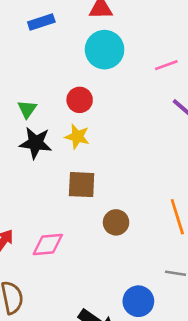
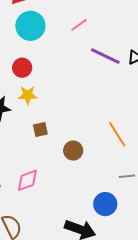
brown square: (82, 185) -> (40, 130), size x0.7

